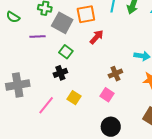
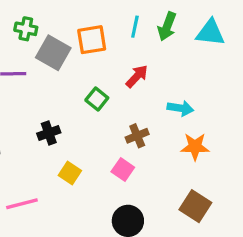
red arrow: (97, 37) -> (137, 76), moved
green square: (66, 52) -> (97, 99), moved
pink line: (46, 105) -> (22, 204), moved, turned 36

